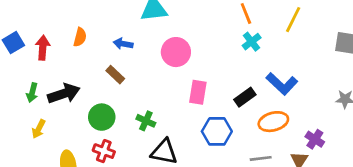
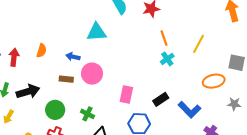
pink circle: (176, 52) -> (92, 74), moved
brown rectangle: (115, 75) -> (66, 79), turned -40
blue L-shape: (282, 84) -> (189, 110), moved
orange ellipse: (273, 122) -> (214, 81), moved

